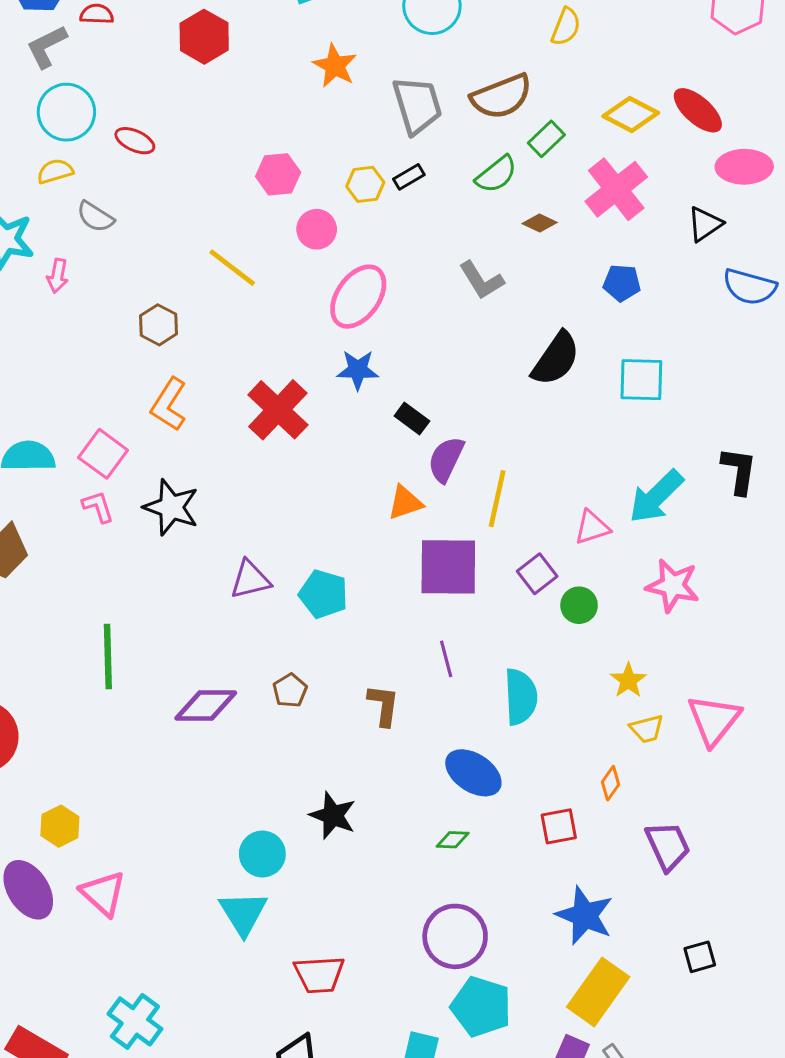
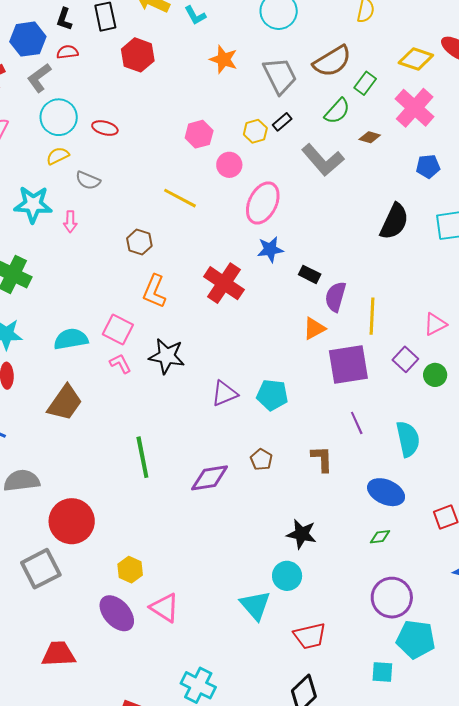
gray L-shape: (482, 280) -> (323, 160), moved, size x1.4
cyan circle: (262, 854) -> (287, 576), moved

